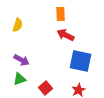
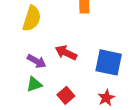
yellow semicircle: (18, 25) -> (32, 18), size x1.5
red arrow: (66, 35) -> (66, 53), moved

